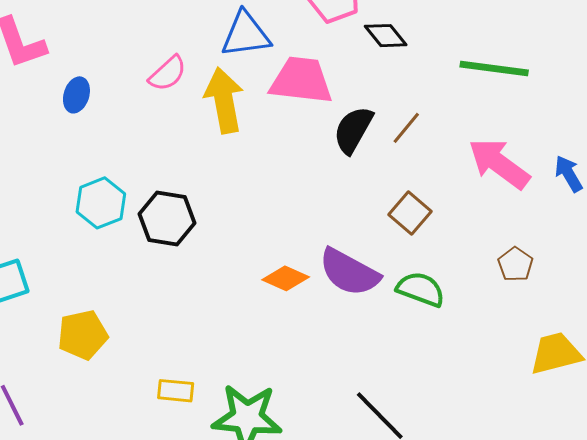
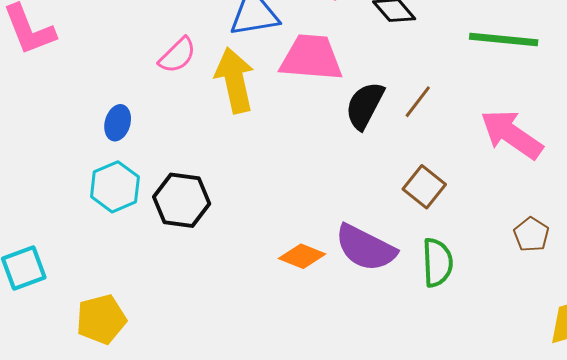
blue ellipse: (76, 95) -> (118, 123), moved
green semicircle: (421, 289) -> (437, 263), turned 69

